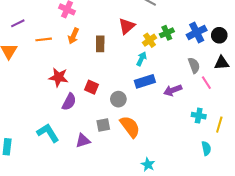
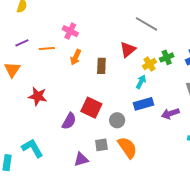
orange line: (44, 39) -> (47, 49), moved
red star: (59, 77) -> (38, 96), moved
red square: (92, 87) -> (91, 108), size x1.5
cyan L-shape: (48, 133) -> (32, 148), moved

